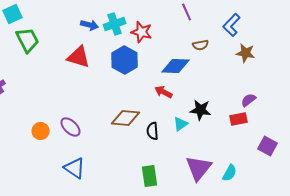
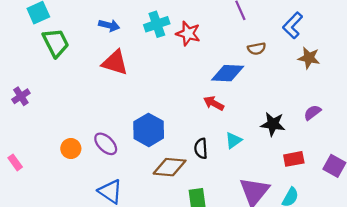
blue arrow: (90, 25) -> (109, 25), moved
blue hexagon: (125, 60) -> (149, 130), moved
black star: (201, 110) -> (273, 124), moved
brown diamond: (126, 118) -> (170, 167), moved
red rectangle: (239, 119) -> (294, 159), moved

